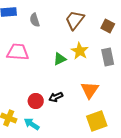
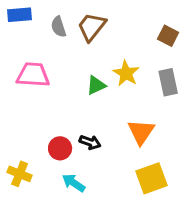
brown trapezoid: (75, 20) -> (92, 27), moved
black arrow: (56, 97) -> (90, 142), turned -136
cyan arrow: (32, 124) -> (74, 183), moved

